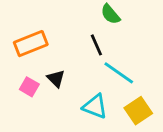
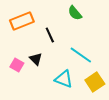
orange rectangle: (31, 44) -> (22, 21), moved
black line: (96, 45) -> (50, 35), moved

